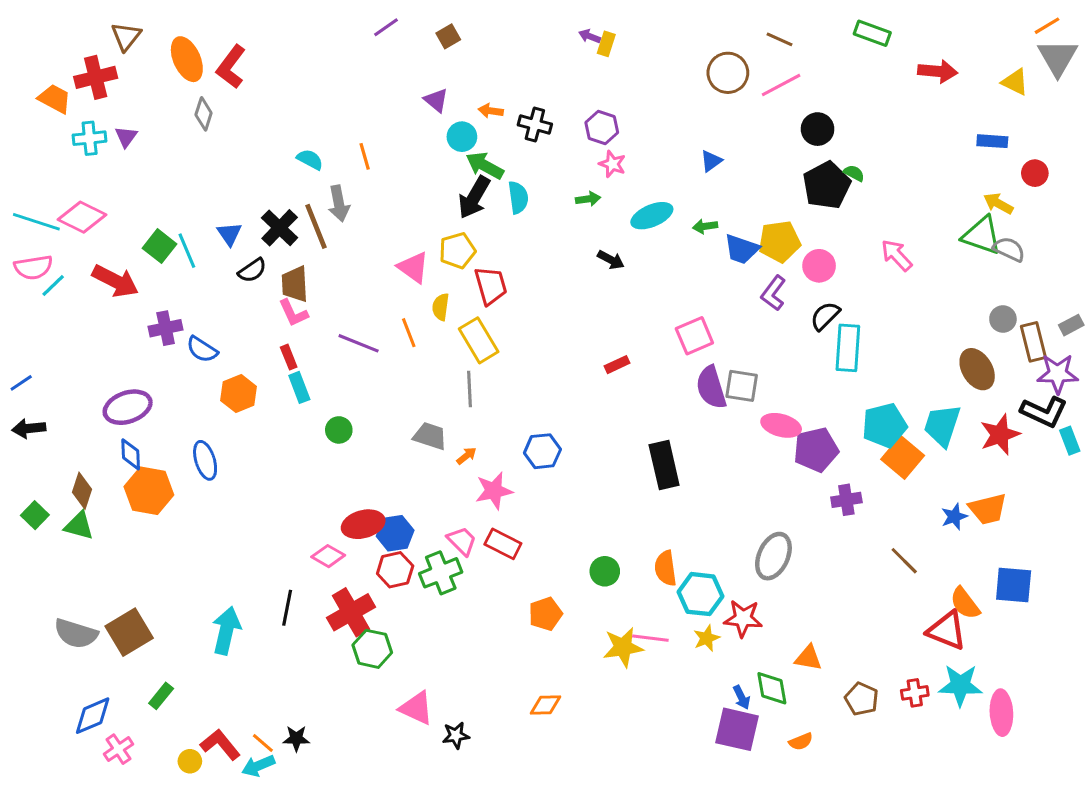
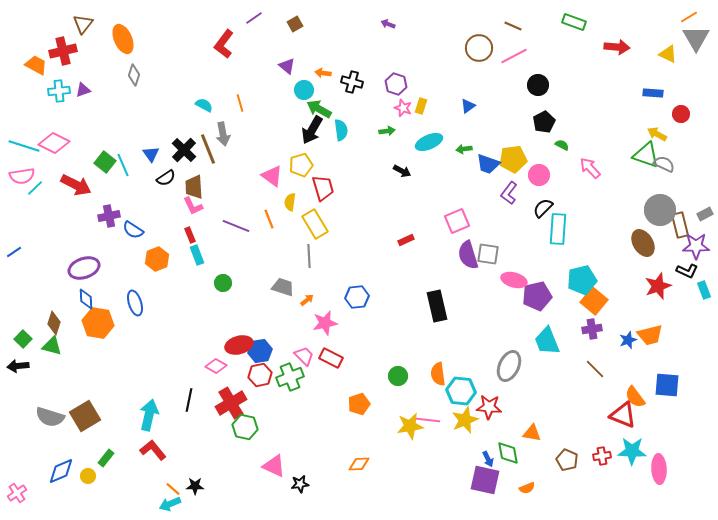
yellow rectangle: (606, 44) -> (421, 106), moved
red L-shape: (231, 67) -> (224, 44), moved
purple triangle: (126, 137) -> (83, 90), turned 35
green semicircle: (854, 173) -> (562, 145), moved
black pentagon: (827, 185) -> (544, 122), size x0.7
gray circle: (1003, 319) -> (660, 210), size x1.8
black L-shape: (1044, 412) -> (687, 271), size x0.7
cyan trapezoid: (942, 425) -> (547, 341), moved, turned -40
black arrow: (29, 428) -> (18, 366), moved
purple cross: (846, 500) -> (592, 329), moved
yellow star: (707, 638) -> (465, 420), size x1.5
red L-shape: (220, 745) -> (153, 450), moved
pink cross: (118, 749) -> (17, 493), moved
yellow circle: (190, 761) -> (88, 476), moved

